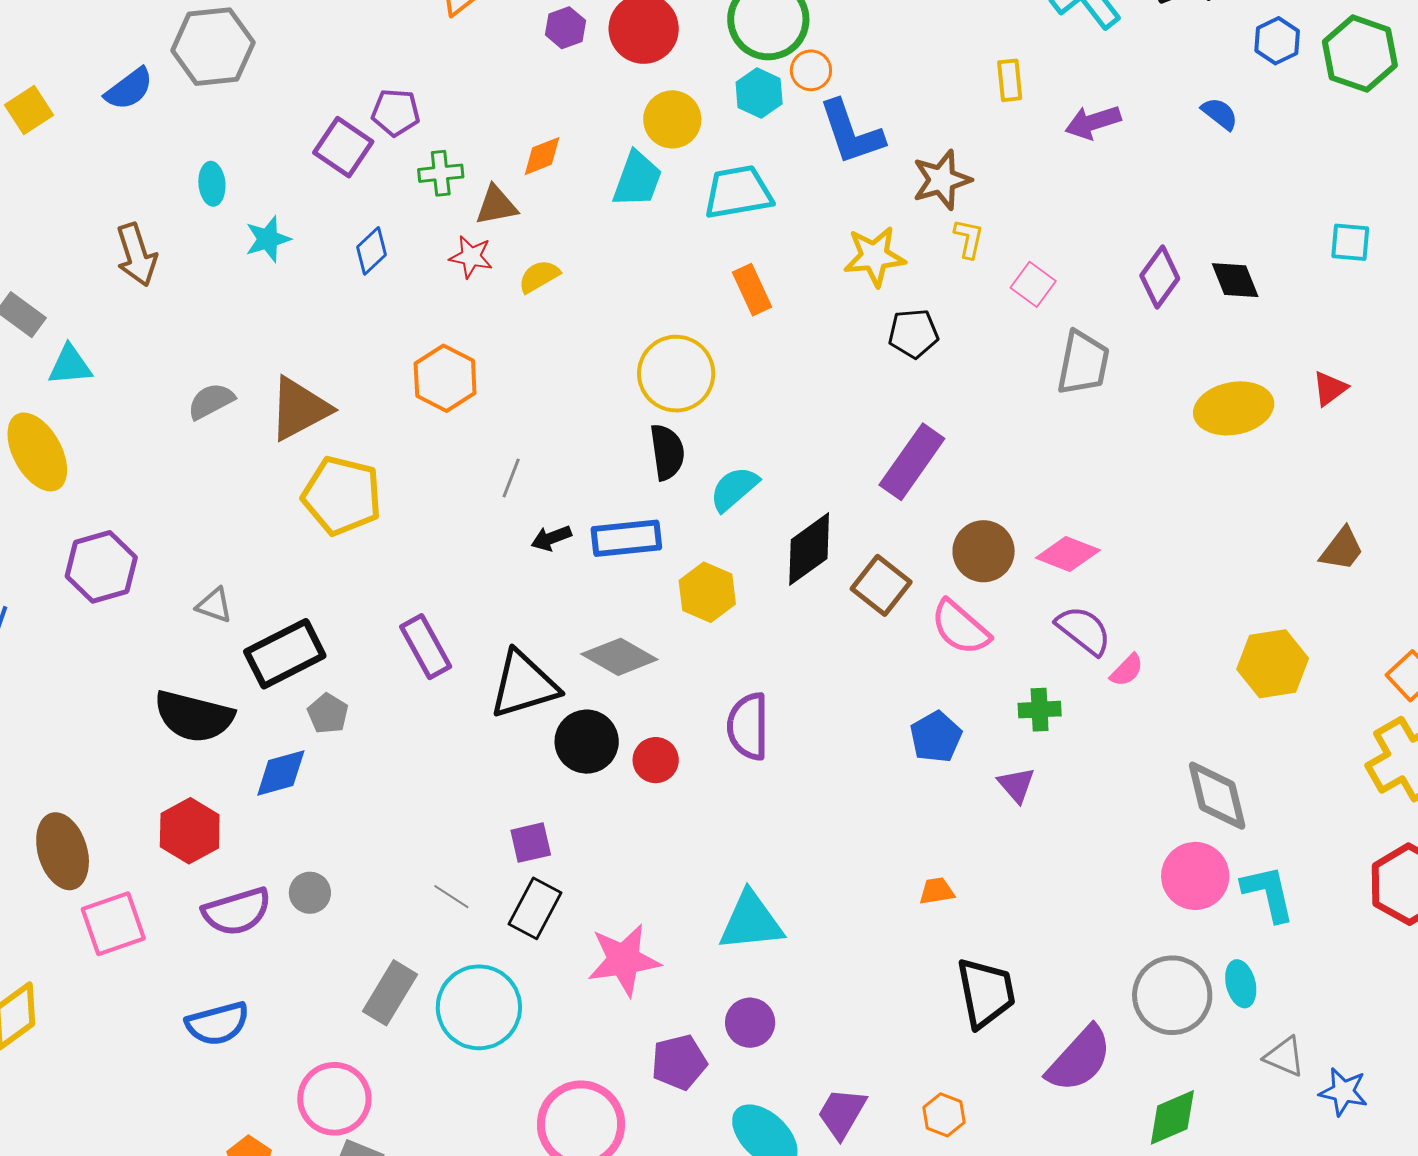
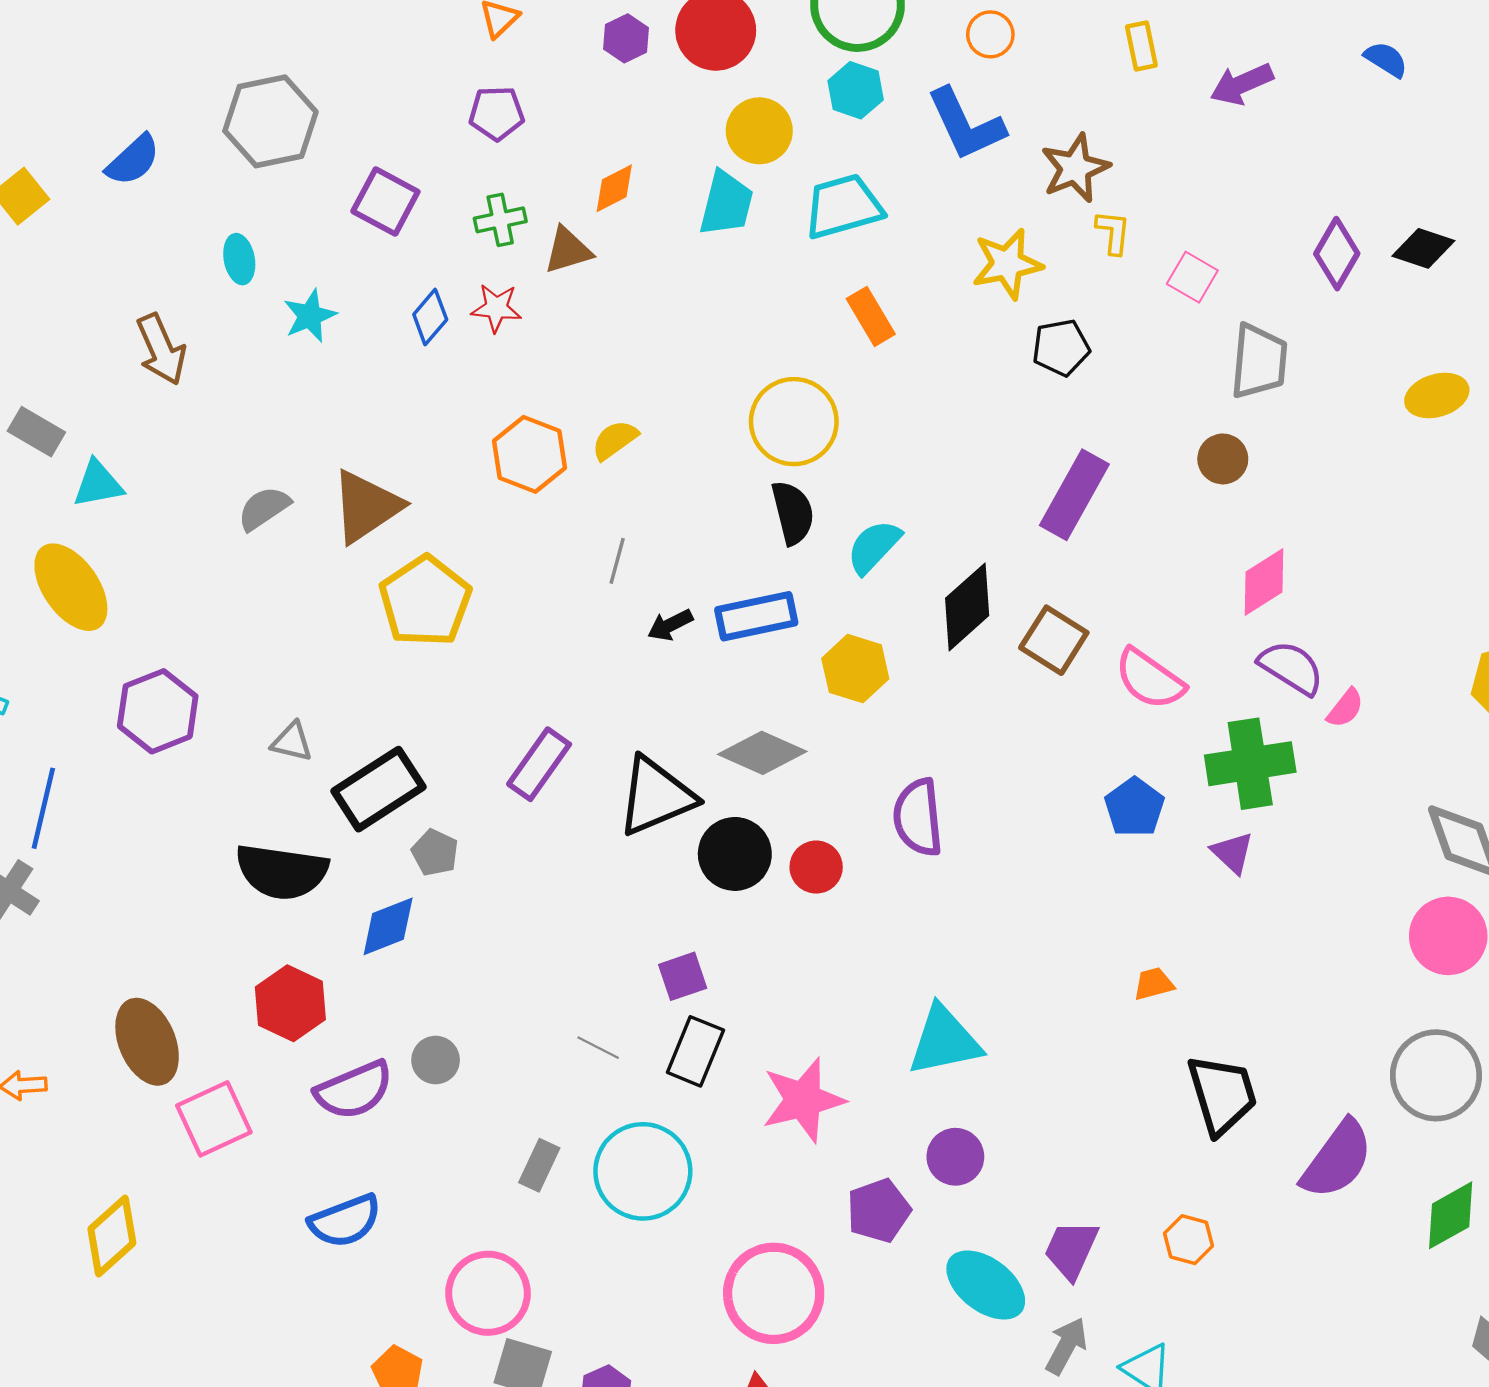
gray hexagon: (213, 47) -> (270, 121), moved
orange circle: (811, 70) -> (990, 34), moved
purple pentagon: (396, 112) -> (497, 113), moved
red star: (471, 257) -> (496, 308), moved
yellow semicircle: (539, 276) -> (615, 440), moved
black diamond: (1235, 280) -> (1423, 248), turned -44
yellow ellipse: (1234, 408) -> (1437, 396), size x0.7
yellow pentagon: (342, 496) -> (425, 601), turned 30
brown circle: (984, 551) -> (1223, 459), moved, size x0.7
pink diamond: (1068, 554) -> (1264, 582), turned -48
purple rectangle: (426, 647) -> (539, 764), turned 70
green cross: (1040, 710) -> (1250, 764), size x1.8
gray rectangle: (390, 993) -> (539, 1165), size x0.7

